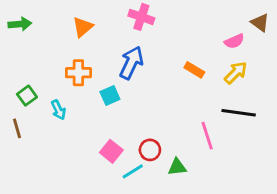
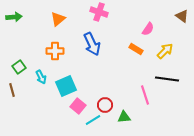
pink semicircle: (234, 41) -> (148, 29), moved, turned -32
blue arrow: (131, 63) -> (92, 44), turned 130
cyan square: (110, 96) -> (66, 86), moved, size x1.5

